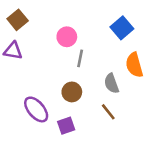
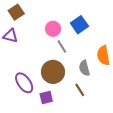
blue square: (122, 28) -> (79, 25), moved
gray line: (80, 58) -> (62, 46), turned -48
brown circle: (72, 92) -> (53, 72), size x1.5

